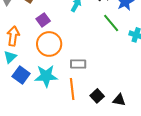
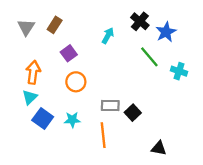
orange circle: (49, 44) -> (76, 82), size x0.7
cyan star: (46, 76) -> (72, 120), size x0.6
black square: (97, 96) -> (133, 113), moved

